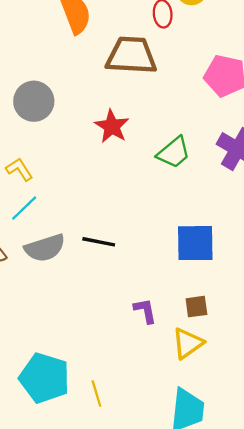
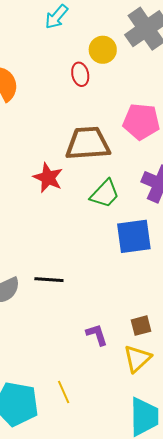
brown trapezoid: (131, 55) -> (88, 143), moved
blue square: (195, 243) -> (134, 236), moved
yellow line: (96, 393) -> (64, 392), moved

